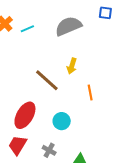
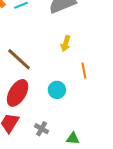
brown line: (47, 80) -> (19, 59), moved
cyan circle: (62, 121) -> (57, 90), moved

